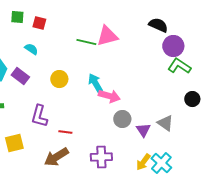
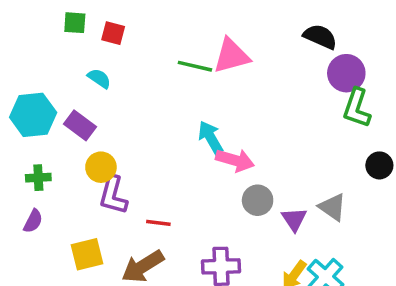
green L-shape: (179, 66) -> (357, 108), turned -105
yellow circle: (59, 79) -> (101, 167), moved
yellow square: (14, 143) -> (87, 254), moved

